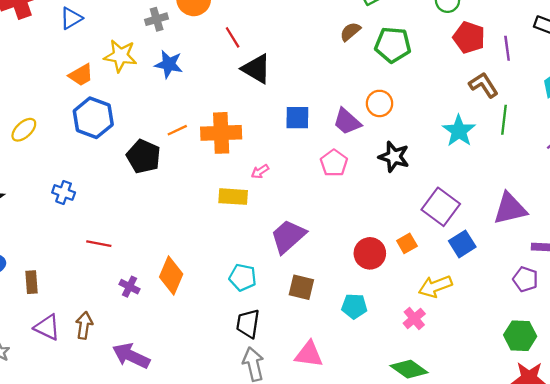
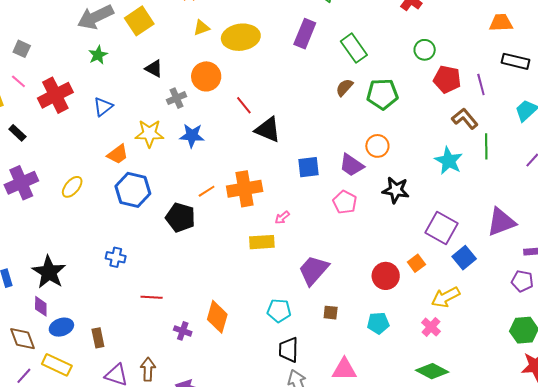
yellow ellipse: (24, 130) -> (72, 187), moved
brown square: (301, 287) -> (331, 313), size x0.7

